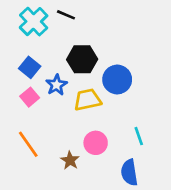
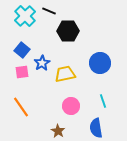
black hexagon: (82, 59) -> (68, 31), moved
blue circle: (117, 80) -> (100, 63), moved
pink square: (30, 97) -> (22, 72), turned 32
brown star: (70, 160) -> (58, 131), moved

